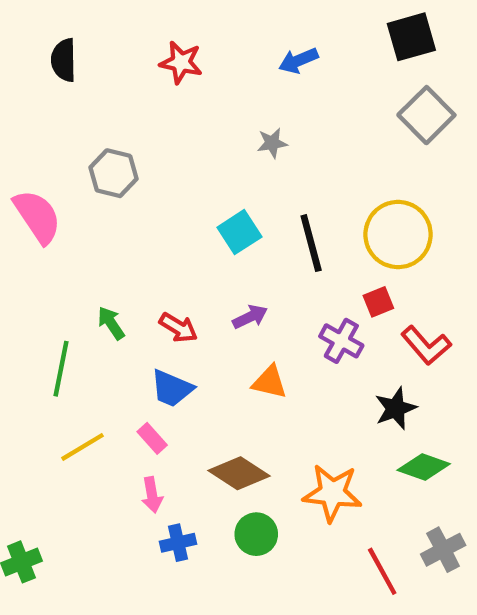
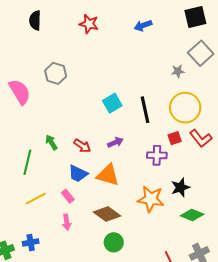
gray star: (272, 143) -> (178, 71), moved
purple cross: (341, 341) -> (157, 155), turned -30
red L-shape: (426, 345) -> (201, 138), moved
orange triangle: (270, 382) -> (108, 175), moved, size x1.4
orange star: (332, 493) -> (151, 199), moved
blue cross: (178, 543) -> (31, 242), moved

